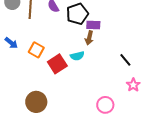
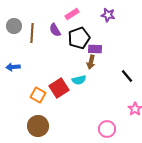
blue arrow: (11, 43) -> (13, 67), turned 136
orange square: (36, 50) -> (38, 95), moved
black line: (125, 60) -> (127, 76), moved

